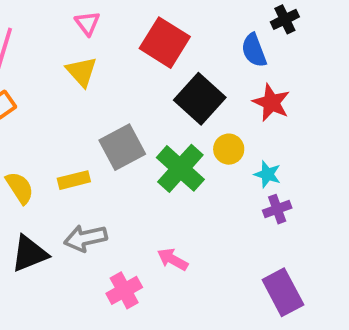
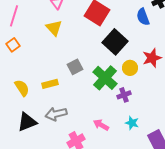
red star: (271, 103) -> (152, 58), moved, turned 30
gray square: (122, 147) -> (75, 67), size x0.7
cyan star: (267, 174) -> (132, 123), moved
purple cross: (277, 209) -> (124, 95), moved

